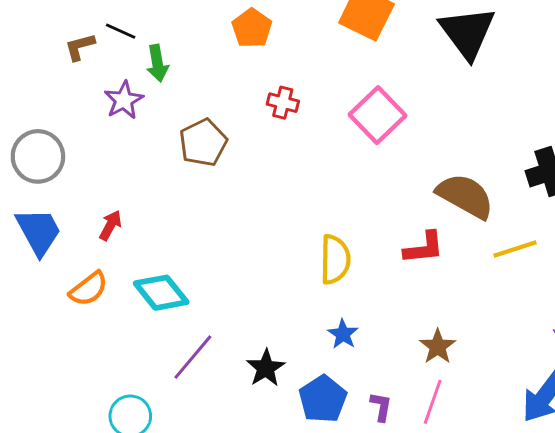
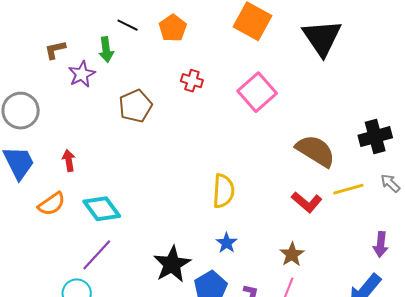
black line: (121, 31) -> (128, 25), moved
brown L-shape: (80, 47) -> (55, 50), moved
red arrow: (110, 225) -> (69, 160), turned -40
red L-shape: (424, 248) -> (307, 202), moved, turned 44
purple line: (193, 357) -> (97, 255), moved
black star: (266, 368) -> (172, 264), size x1.4

